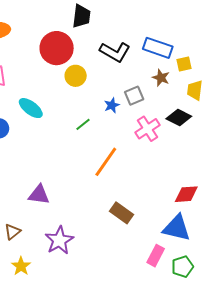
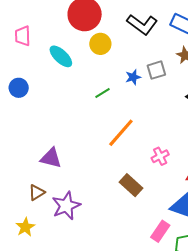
cyan ellipse: (31, 108) -> (61, 56), moved
pink cross: (148, 129) -> (160, 156), moved, size x0.7
brown triangle: (13, 232) -> (37, 193), moved

